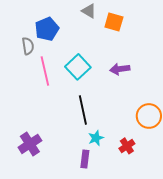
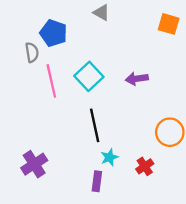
orange square: (114, 22) -> (169, 24), moved
blue pentagon: (47, 29) -> (54, 33), turned -30

